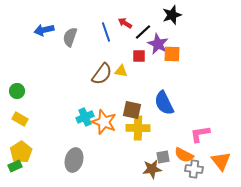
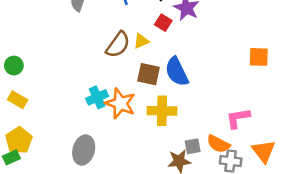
orange square: (172, 54) -> (259, 57), moved
red square: (139, 56) -> (163, 23), turned 32
yellow triangle: (121, 71) -> (141, 41), turned -32
blue semicircle: (164, 103) -> (177, 72), moved
brown square: (132, 110) -> (149, 74), moved

